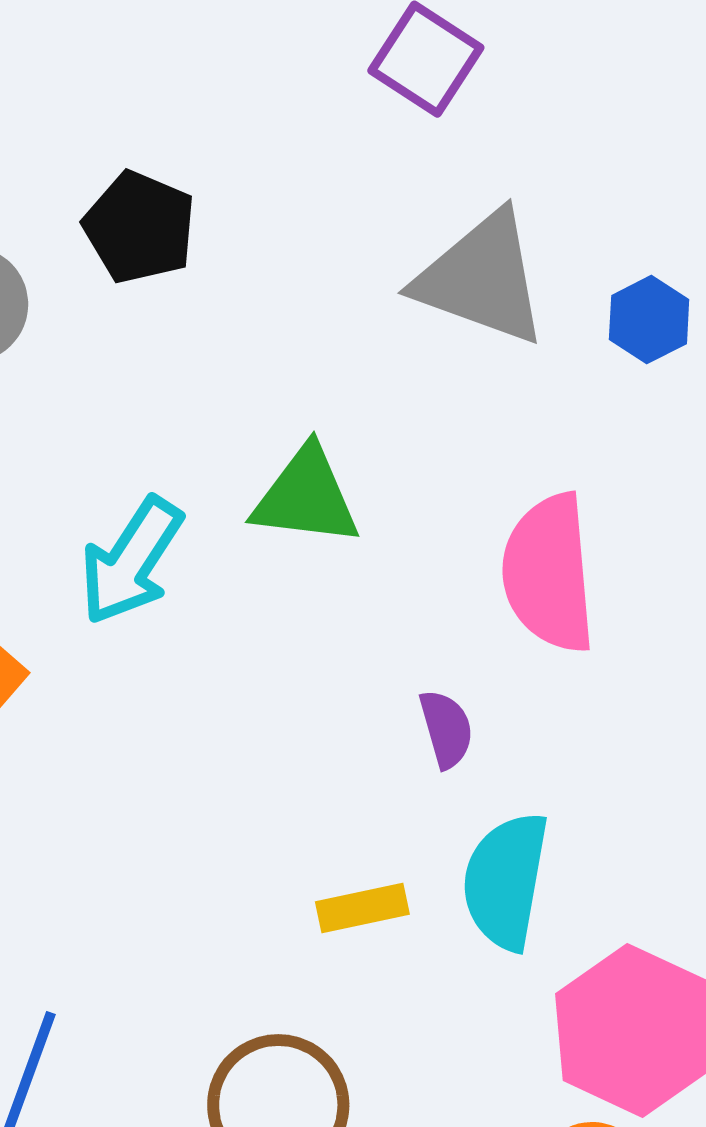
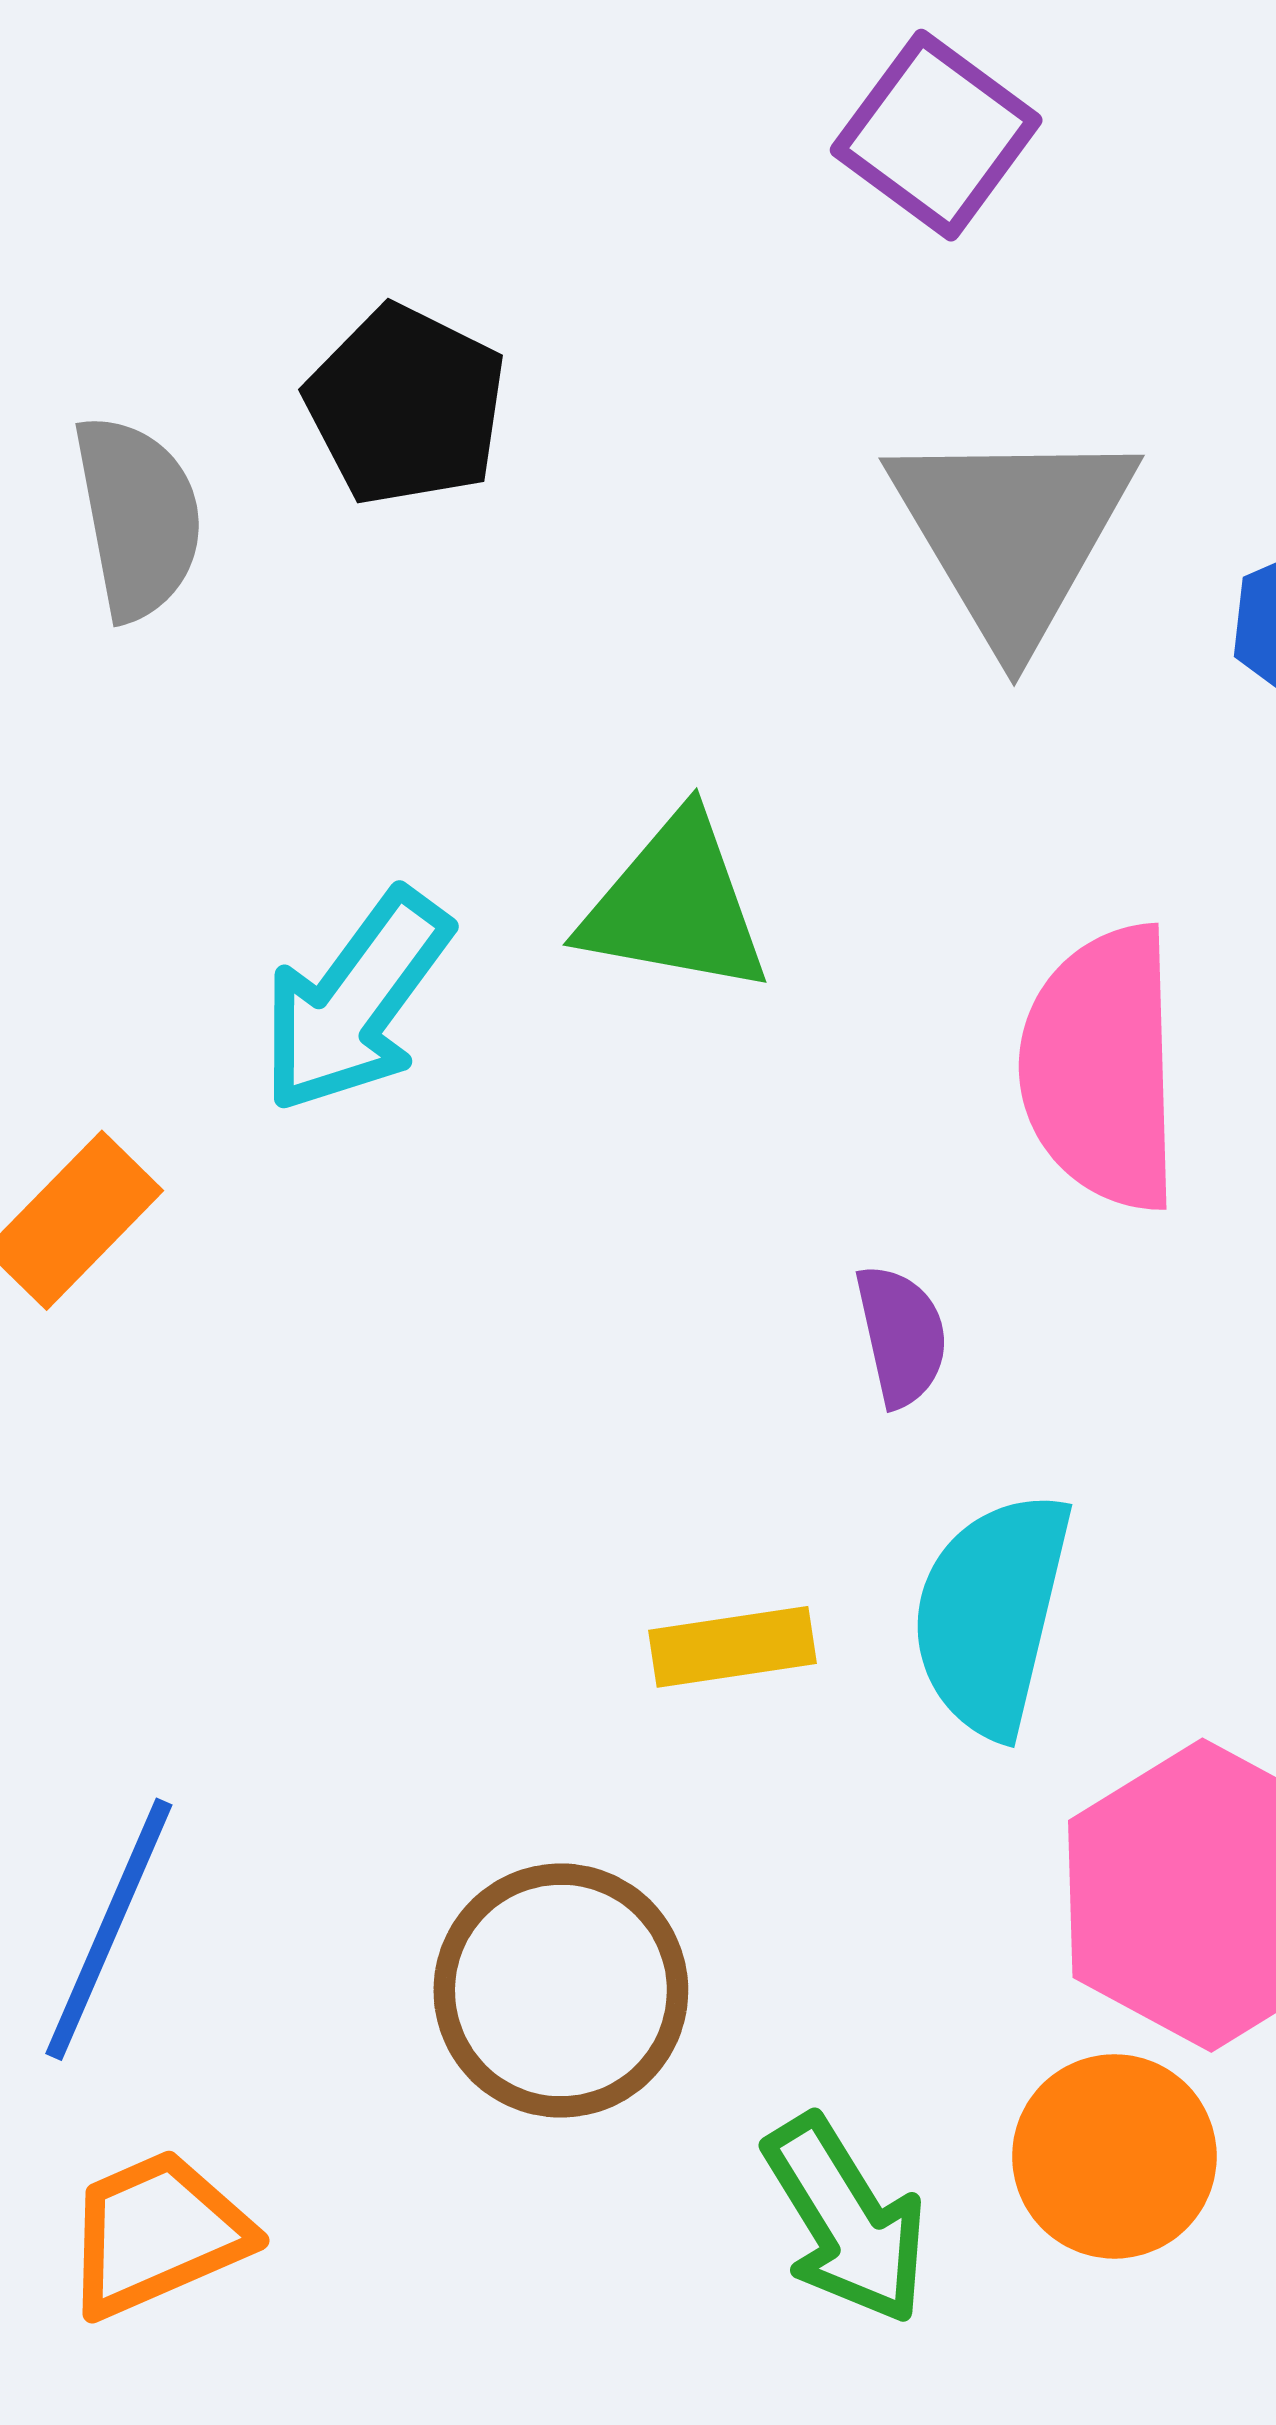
gray triangle: (482, 278) -> (1012, 533), turned 36

